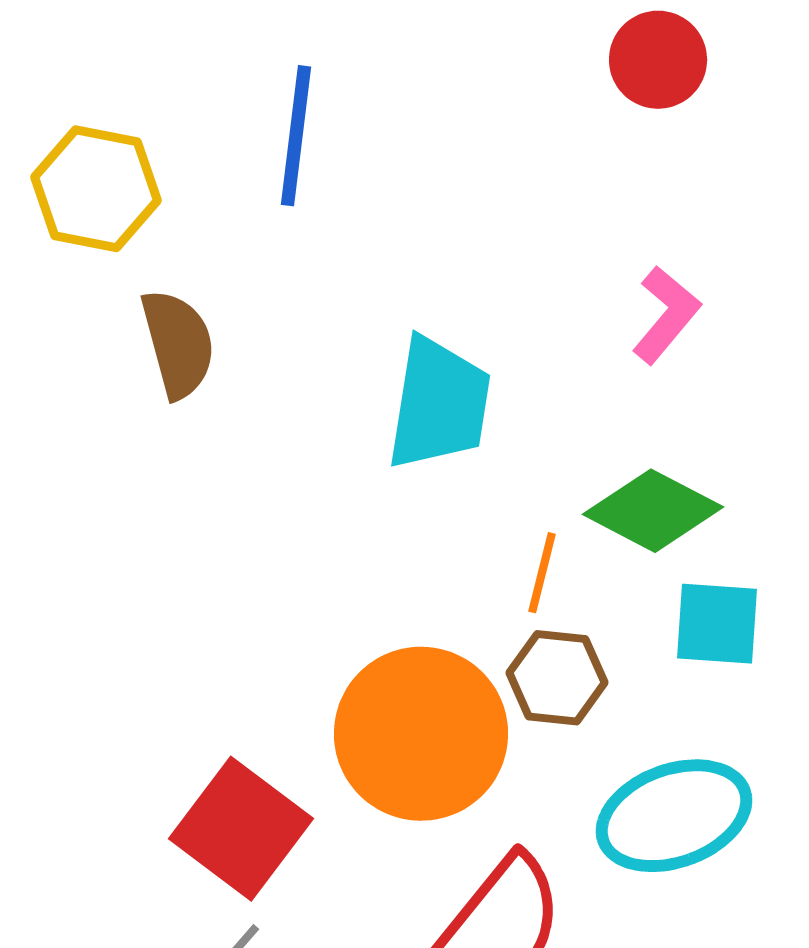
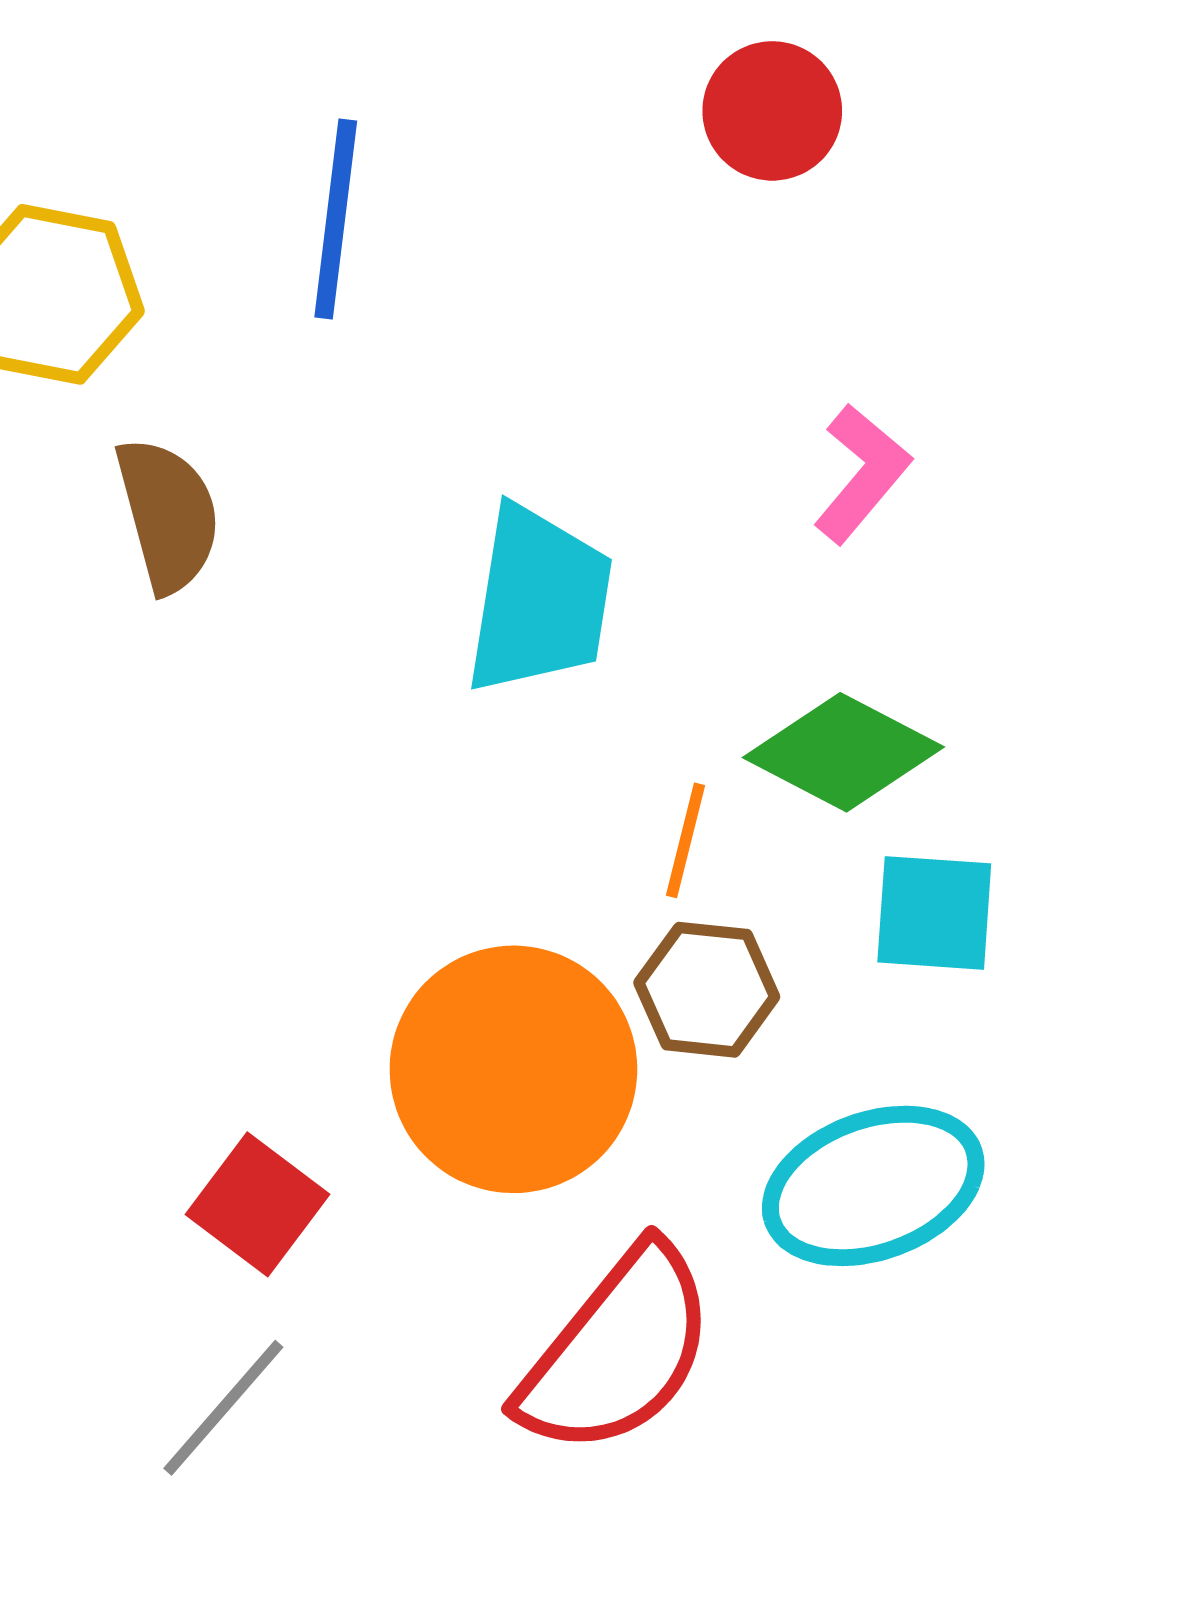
red circle: (658, 60) -> (772, 111), moved
red square: (241, 829) -> (257, 1204), size x0.7

